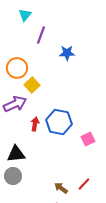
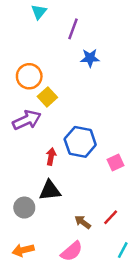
purple line: (41, 35) -> (73, 29), moved
red arrow: (35, 124) -> (51, 156), moved
black triangle: (16, 154) -> (50, 191), moved

